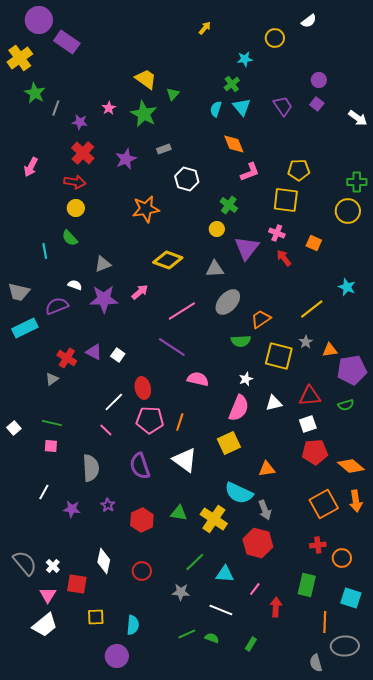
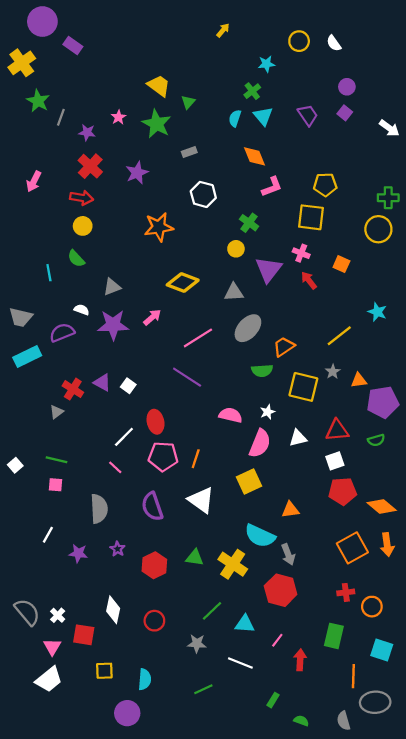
white semicircle: (309, 21) -> (334, 43), moved, turned 91
purple rectangle: (67, 42) -> (73, 45), size x0.7
gray rectangle: (164, 149) -> (189, 152), moved
pink semicircle: (198, 379) -> (231, 415), moved
green semicircle: (212, 638) -> (301, 721), moved

